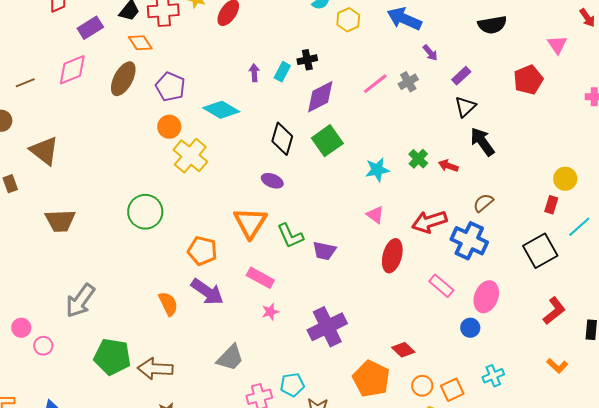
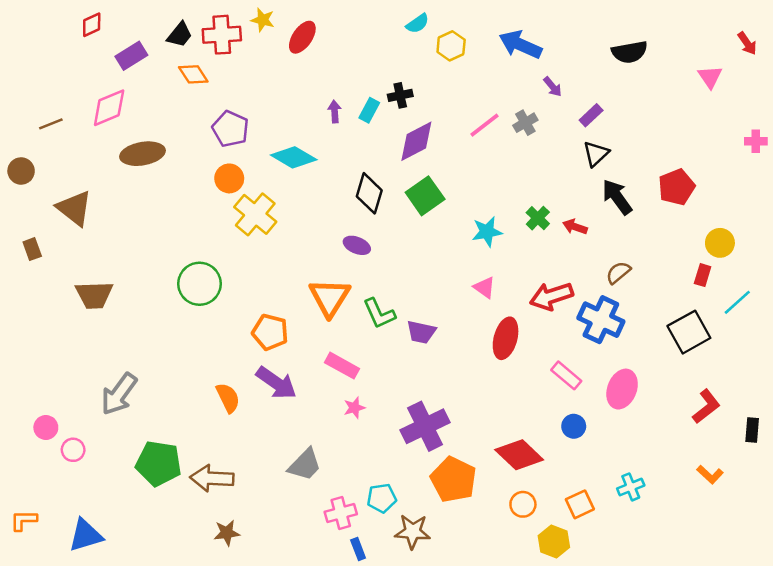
brown ellipse: (123, 79) -> (142, 154), moved, turned 52
red pentagon: (528, 80) -> (677, 187), moved
blue circle: (470, 328) -> (574, 426), moved
red diamond: (403, 350) -> (519, 455), size x1.6
orange pentagon: (371, 379) -> (454, 480), moved
orange circle: (422, 386) -> (523, 504), moved

